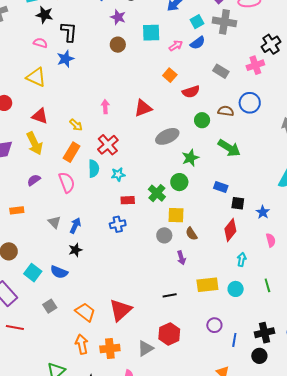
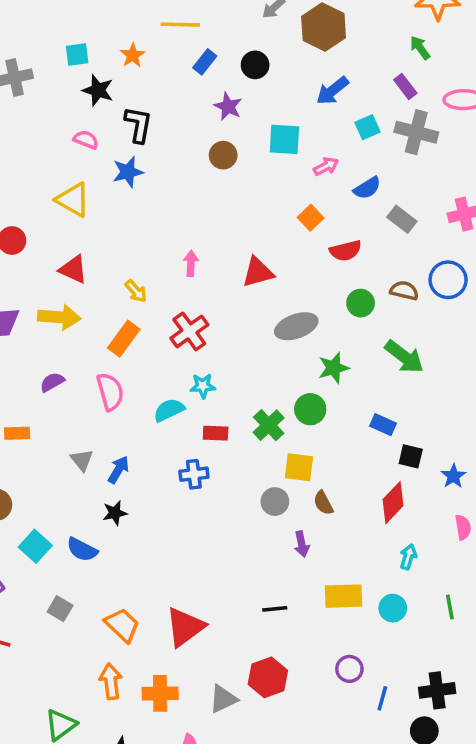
blue semicircle: (198, 43) -> (367, 188), moved
yellow arrow: (35, 143) -> (59, 317), turned -65
cyan semicircle: (94, 169) -> (169, 410), moved, turned -120
gray square: (50, 306) -> (60, 609), turned -32

